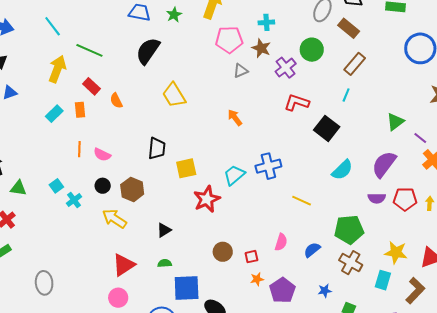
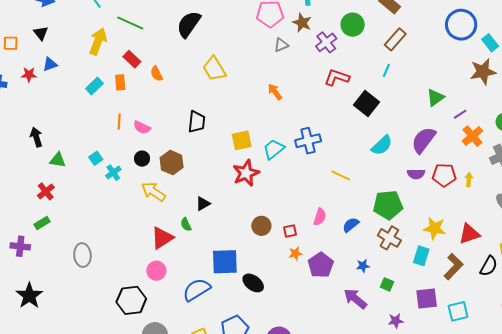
purple line: (420, 138) -> (460, 114), turned -72
yellow square: (186, 168) -> (242, 140), moved
green semicircle: (165, 263) -> (186, 224), moved, turned -112

